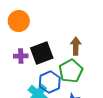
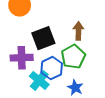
purple cross: (21, 56) -> (22, 58), moved, size x1.5

